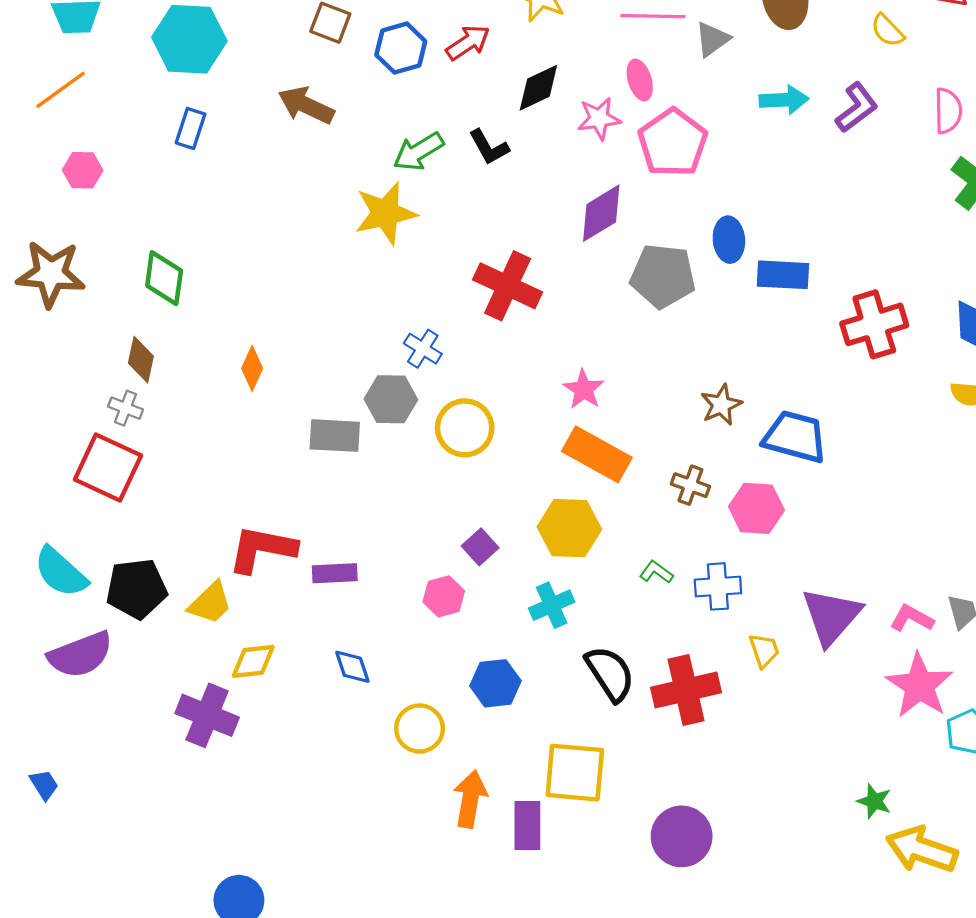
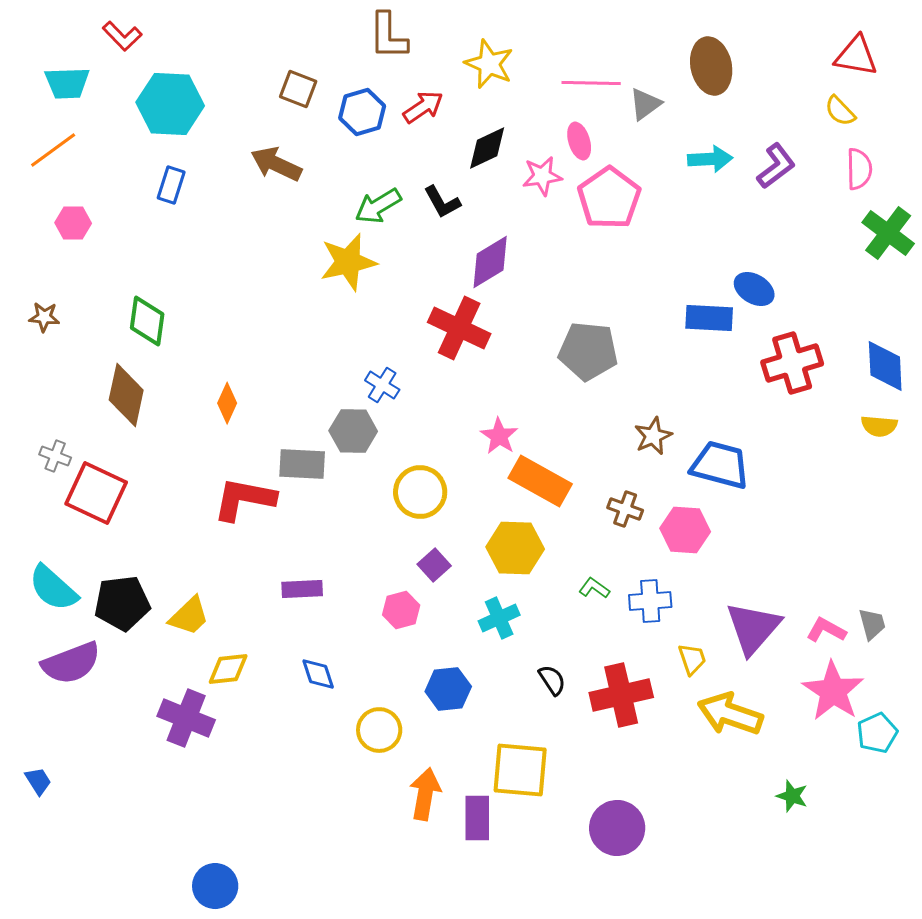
yellow semicircle: (887, 30) -> (840, 111), moved
purple diamond: (601, 213) -> (490, 262), moved
blue ellipse: (729, 240) -> (754, 289), moved, turned -54
brown star: (51, 274) -> (44, 317), size x0.5
gray pentagon: (663, 276) -> (588, 351), moved
brown diamond: (141, 360) -> (126, 395), size x1.5
pink star: (584, 389) -> (499, 436), moved
gray cross: (126, 408) -> (55, 456), moved
yellow circle: (465, 428) -> (420, 492), moved
red L-shape: (262, 549) -> (244, 499), moved
black semicircle: (610, 673) -> (552, 680), size x0.6
yellow arrow: (922, 850) -> (730, 714), moved

